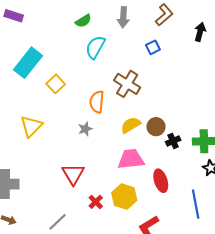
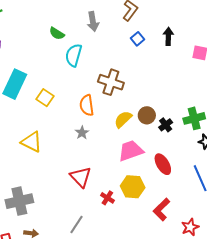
green semicircle: (83, 21) -> (57, 33), turned 77
black arrow: (200, 32) -> (168, 36), moved
blue square: (153, 47) -> (137, 39), moved
yellow triangle: (31, 126) -> (32, 142), turned -35

